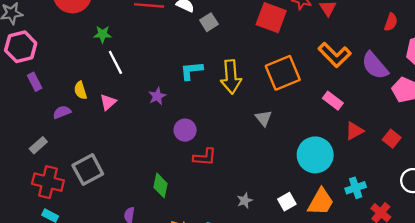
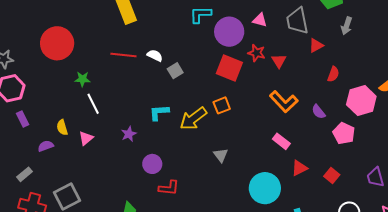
purple semicircle: (375, 66) -> (319, 112), size x0.6
orange square: (283, 73) -> (222, 105), moved, size x0.6
yellow arrow: (231, 77) -> (193, 119), turned 56

